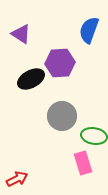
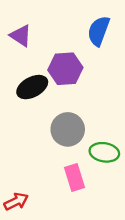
pink rectangle: (83, 163) -> (75, 177), moved

